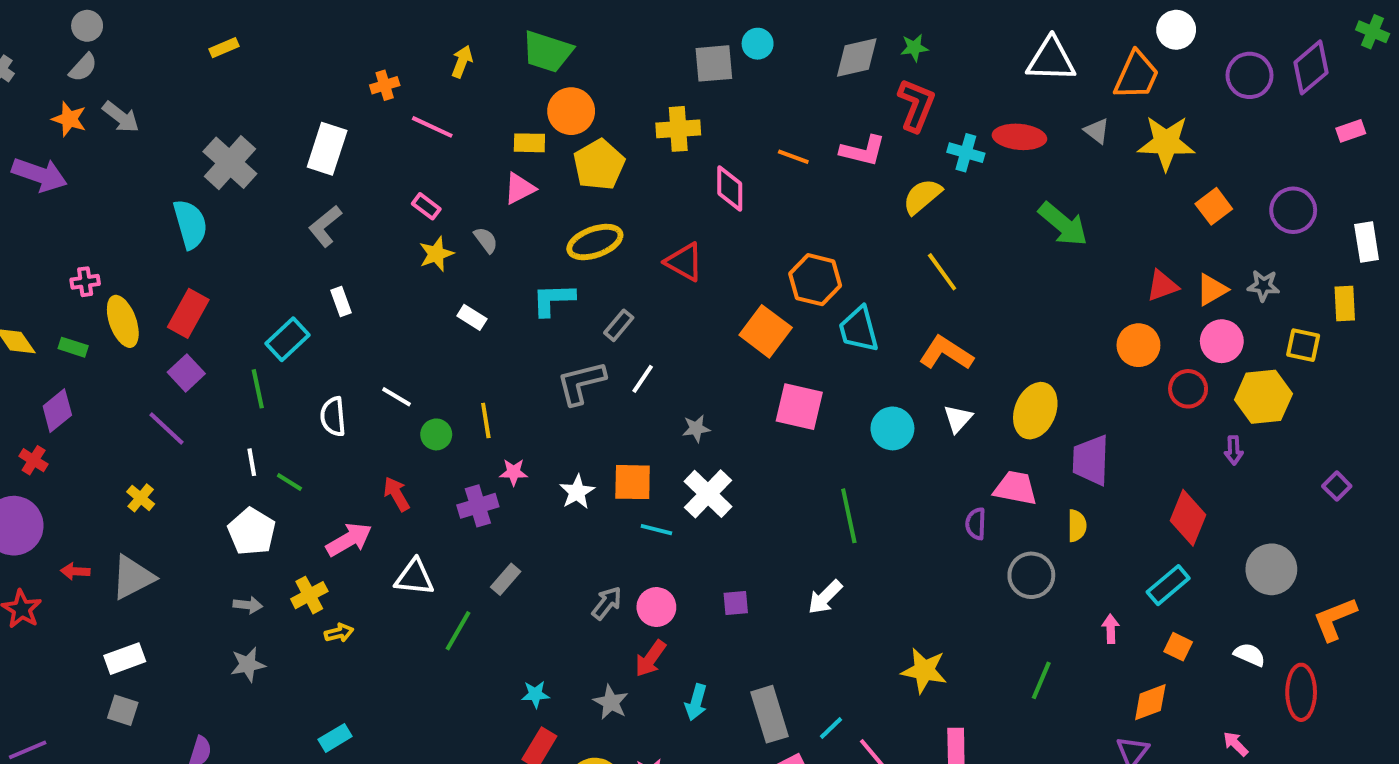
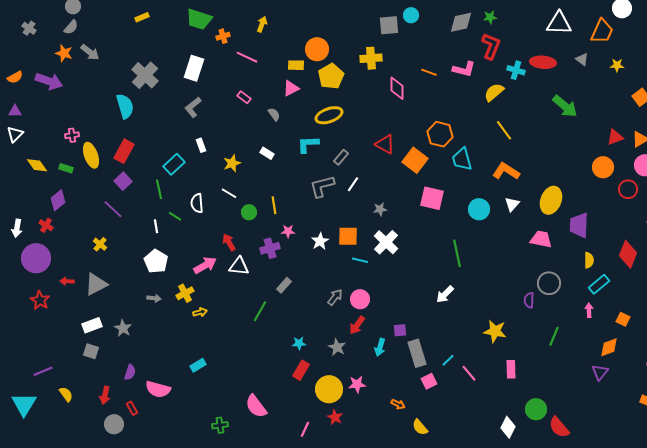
green trapezoid: (547, 52) -> (199, 19), moved
yellow star: (1166, 143) -> (617, 65), size x0.5
yellow star: (436, 254) -> (232, 163), moved
red triangle: (684, 262) -> (385, 144), moved
green line: (289, 482) -> (175, 216), moved
purple semicircle: (976, 524) -> (529, 300), moved
yellow semicircle: (1077, 526) -> (589, 260), moved
white triangle: (414, 577) -> (239, 266), moved
cyan rectangle: (1168, 585) -> (599, 284), moved
purple square: (736, 603) -> (400, 330), moved
gray star: (248, 665) -> (123, 328), moved, turned -30

